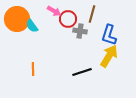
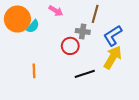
red circle: (68, 19) -> (70, 46), moved
cyan semicircle: (32, 26) -> (33, 26), turned -104
blue L-shape: (109, 35) -> (113, 36), turned 40

